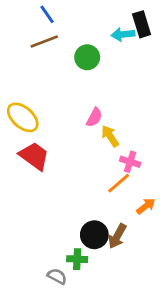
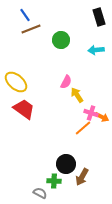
blue line: (47, 14) -> (25, 15), moved
cyan arrow: (123, 34) -> (96, 50), moved
orange arrow: (146, 206) -> (102, 117), moved, turned 64
brown arrow: (117, 236) -> (82, 177), moved

